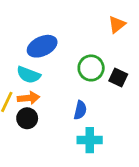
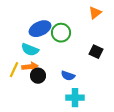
green circle: (91, 68) -> (61, 33), moved
blue semicircle: (80, 110) -> (68, 76), turned 96
black circle: (27, 118) -> (38, 76), moved

